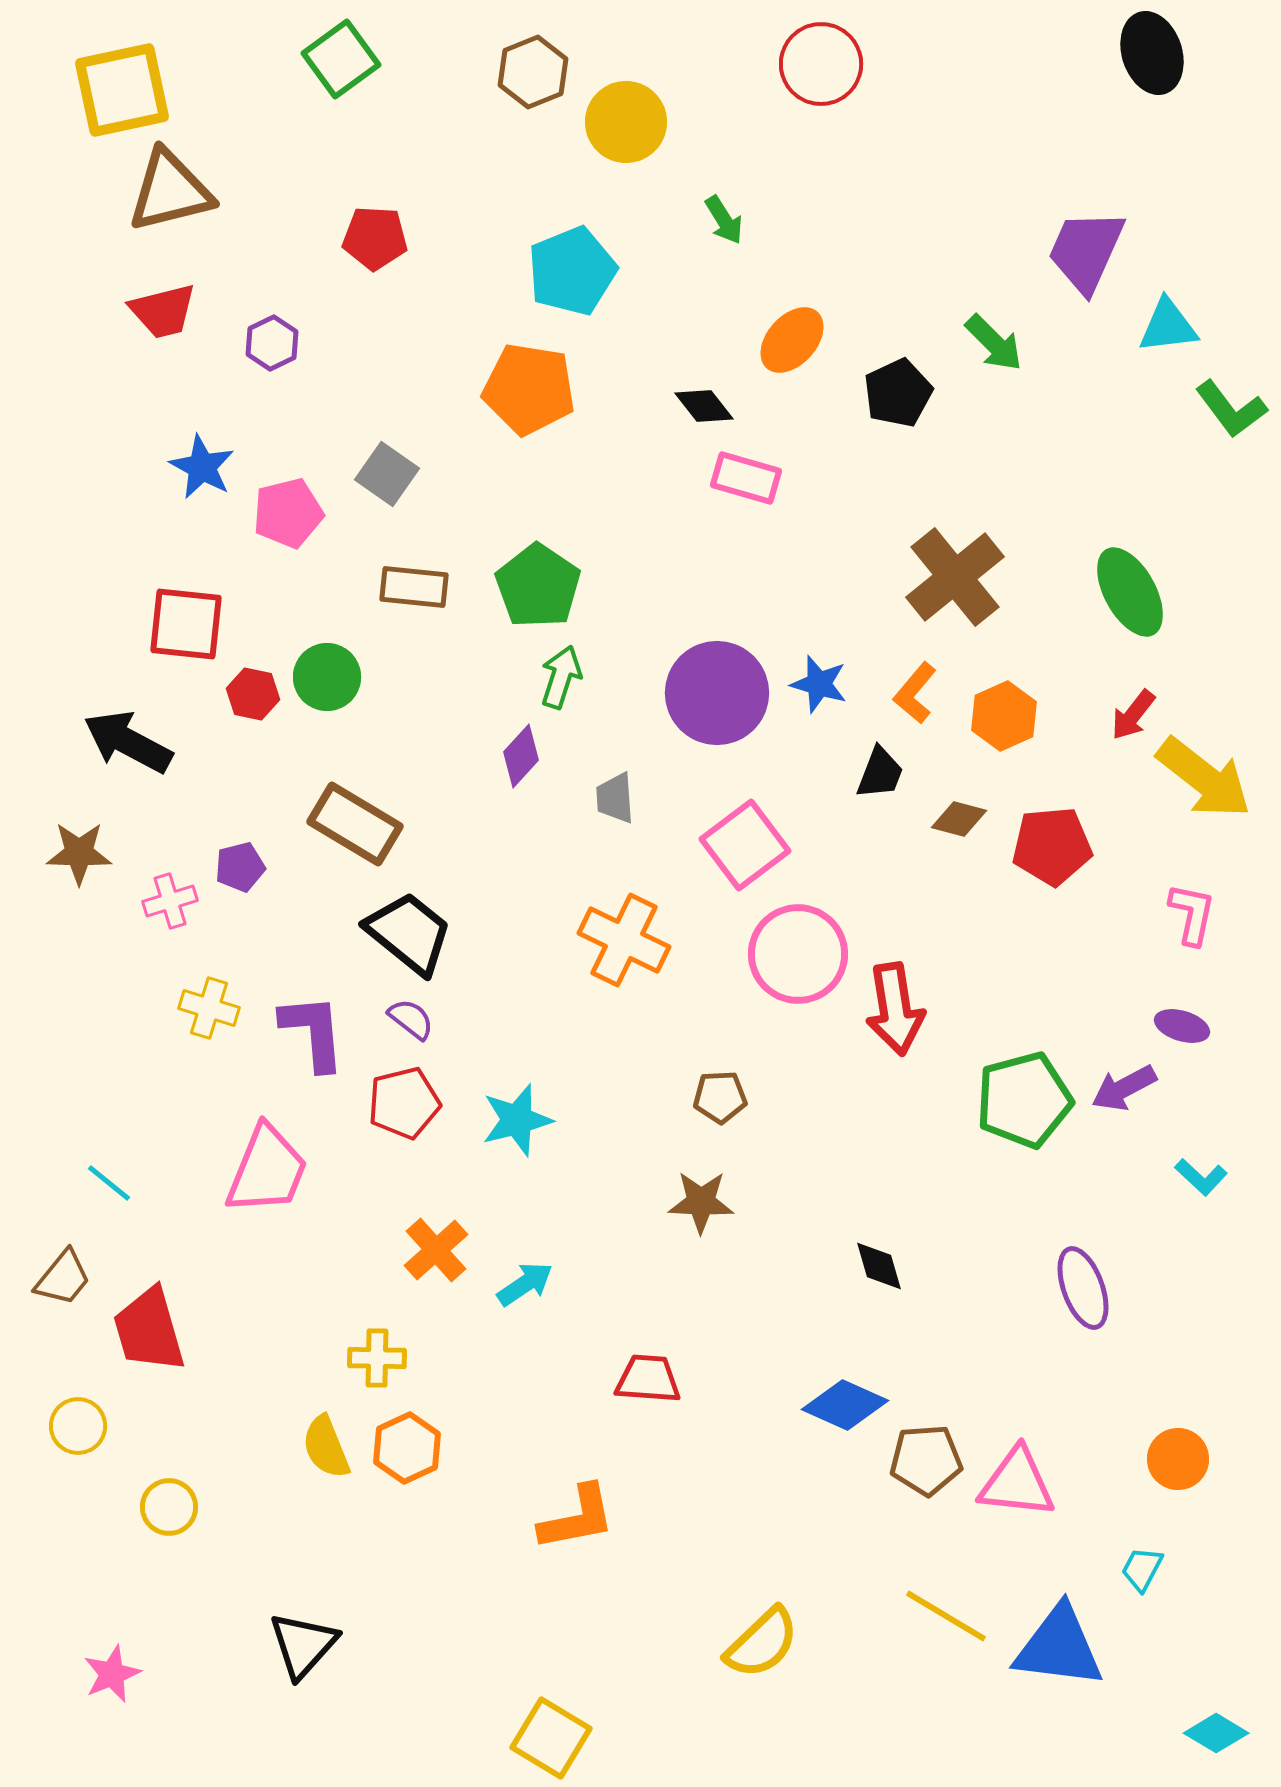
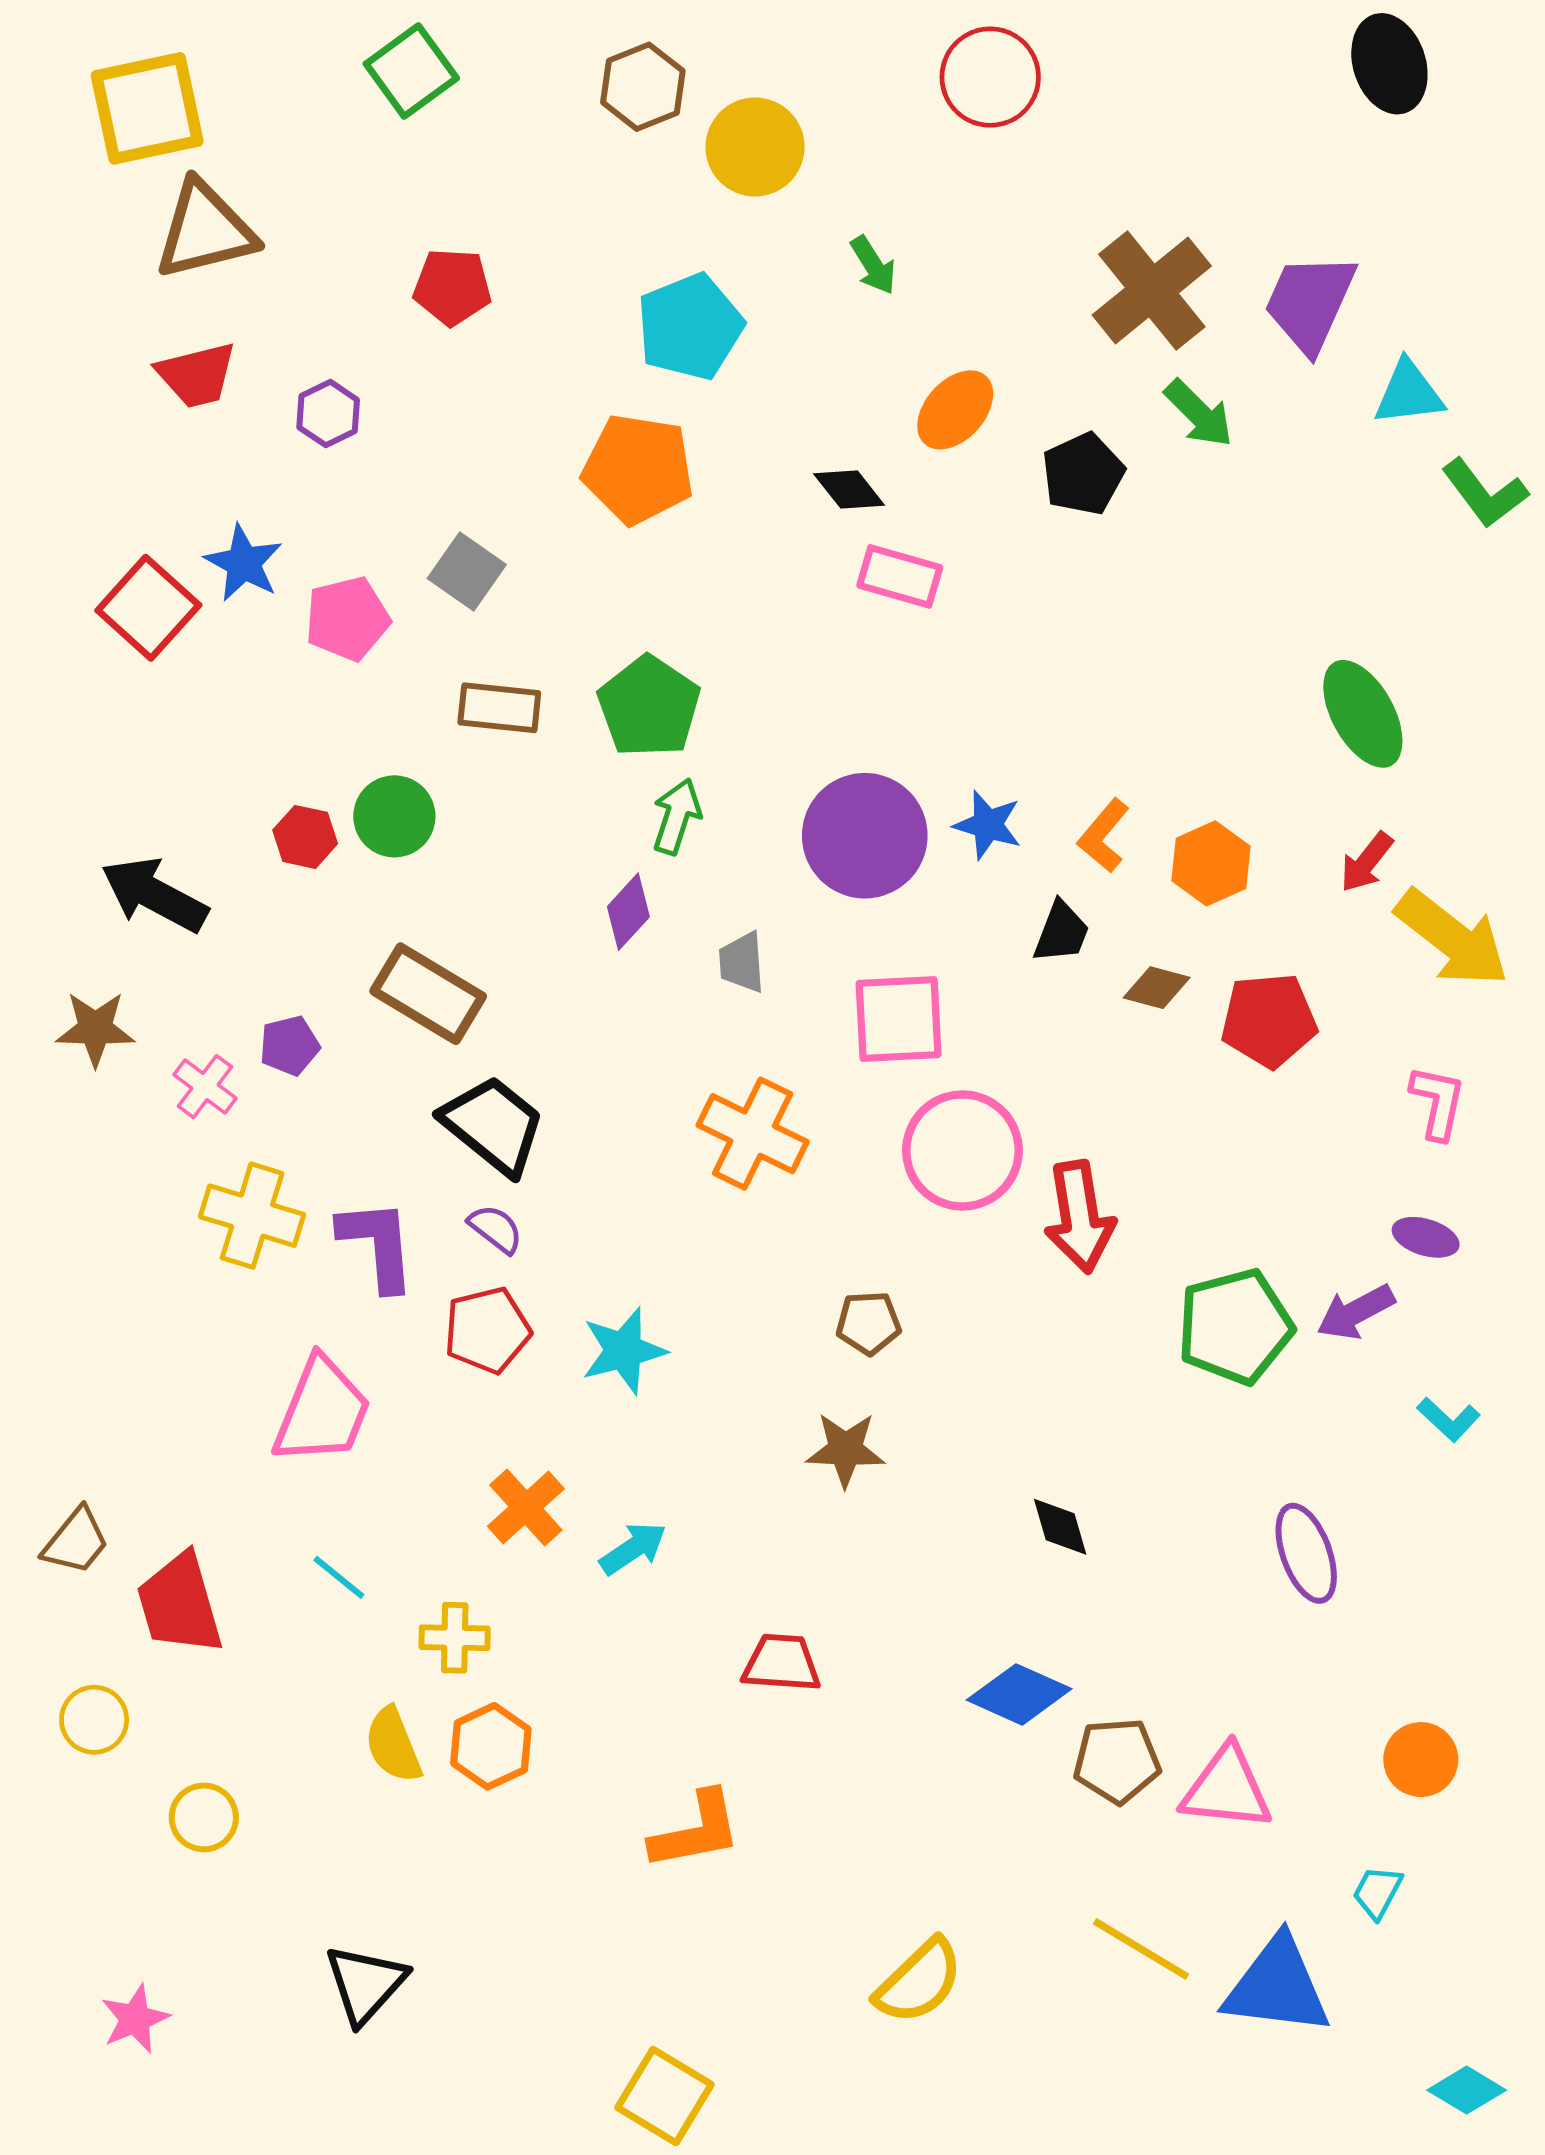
brown cross: (955, 577) -> (1152, 291), moved
red square: (186, 624) -> (148, 608), moved, turned 36
pink square: (745, 845) -> (899, 1019), turned 34
pink cross: (170, 901) -> (205, 1087), turned -36
yellow cross: (209, 1008) -> (252, 1216), size x1.4
cyan line: (109, 1183) -> (339, 1577), moved

